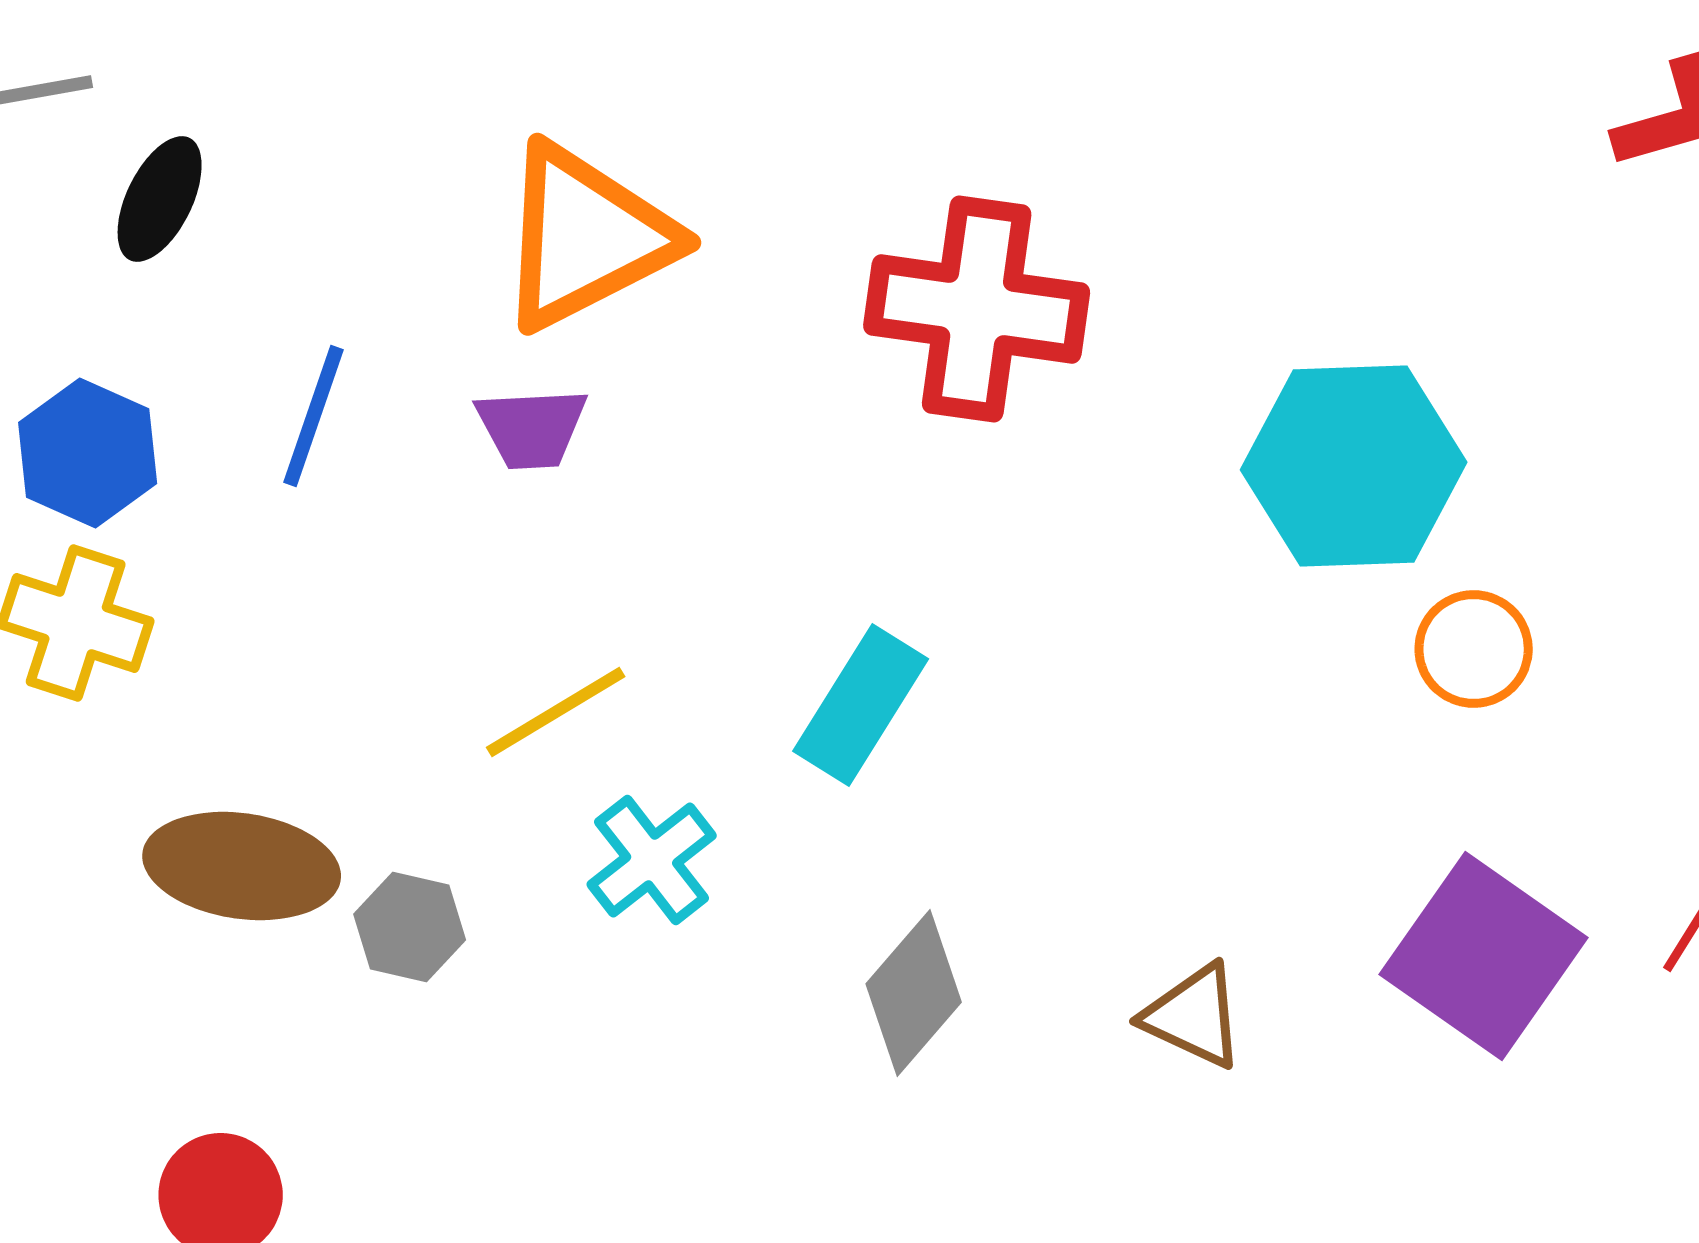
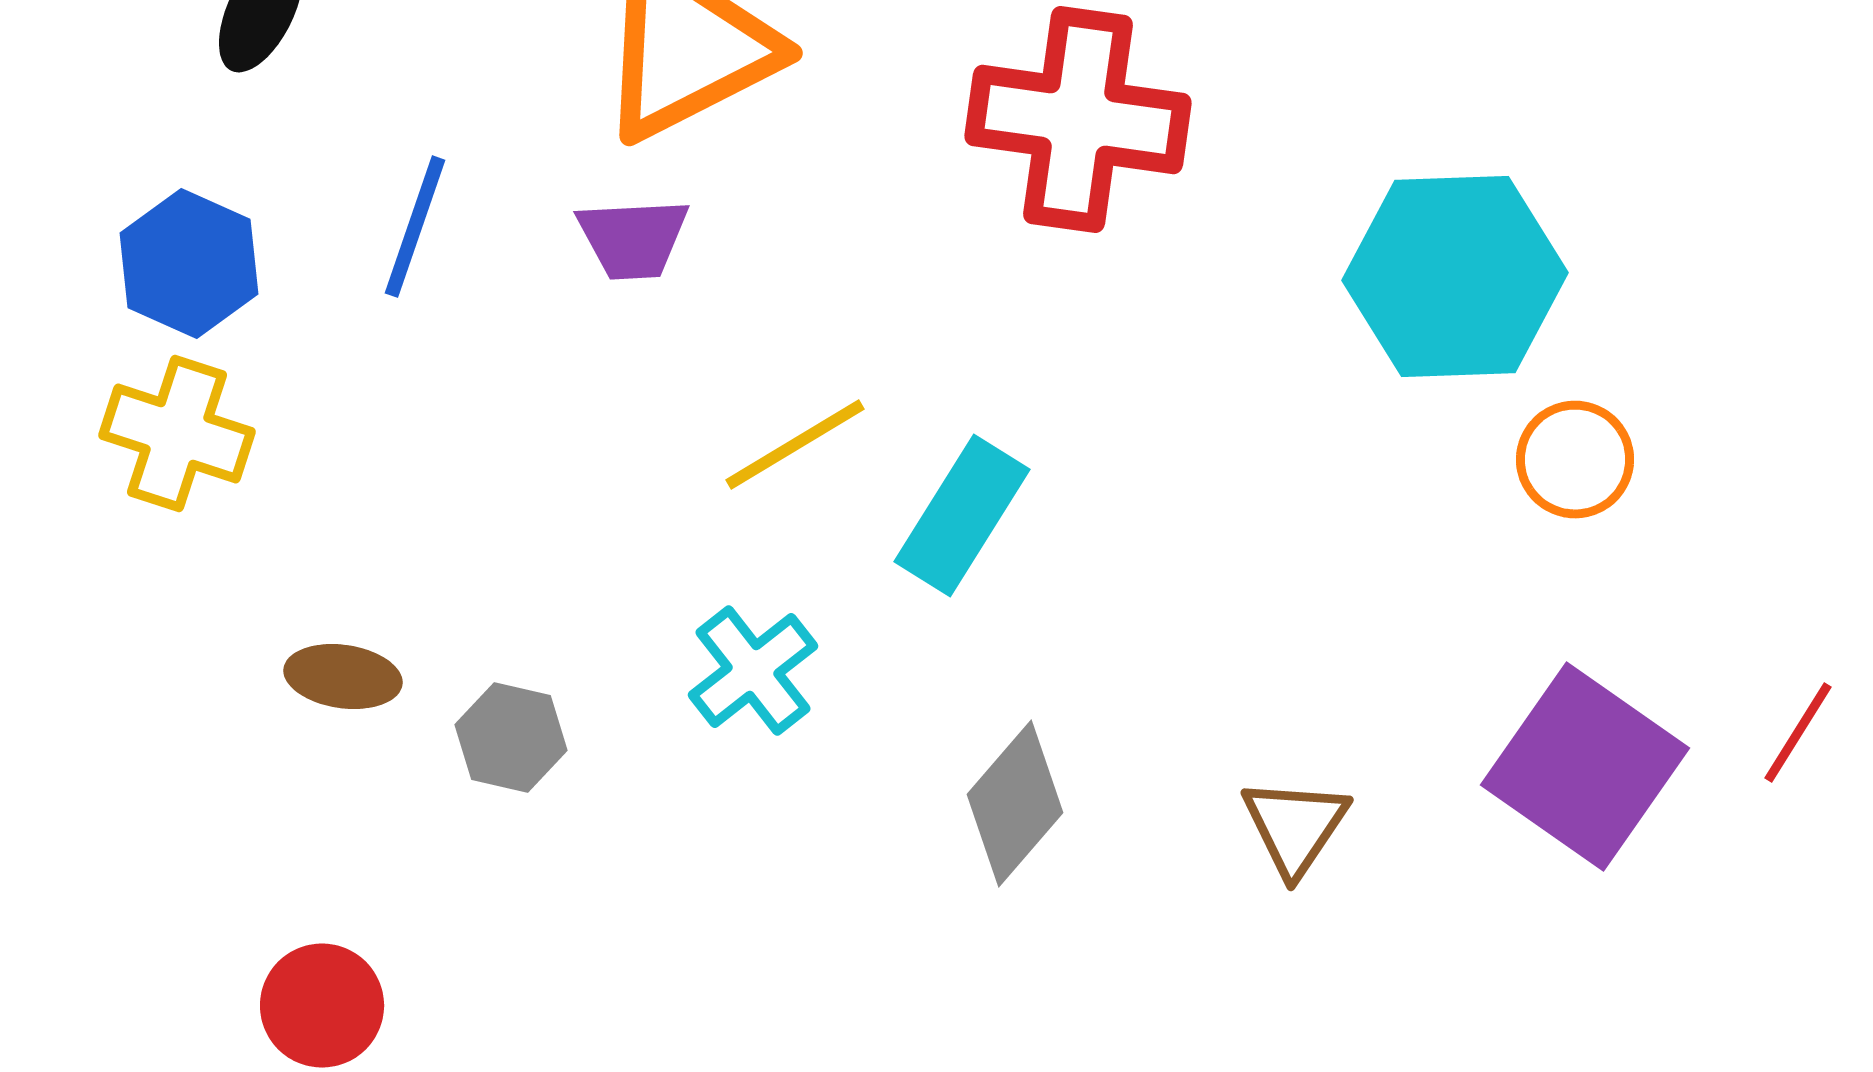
yellow line: (556, 712) -> (795, 445), moved
brown ellipse: (242, 866) -> (343, 677), size x0.6
brown triangle: (1194, 1016) -> (1295, 827), turned 39

